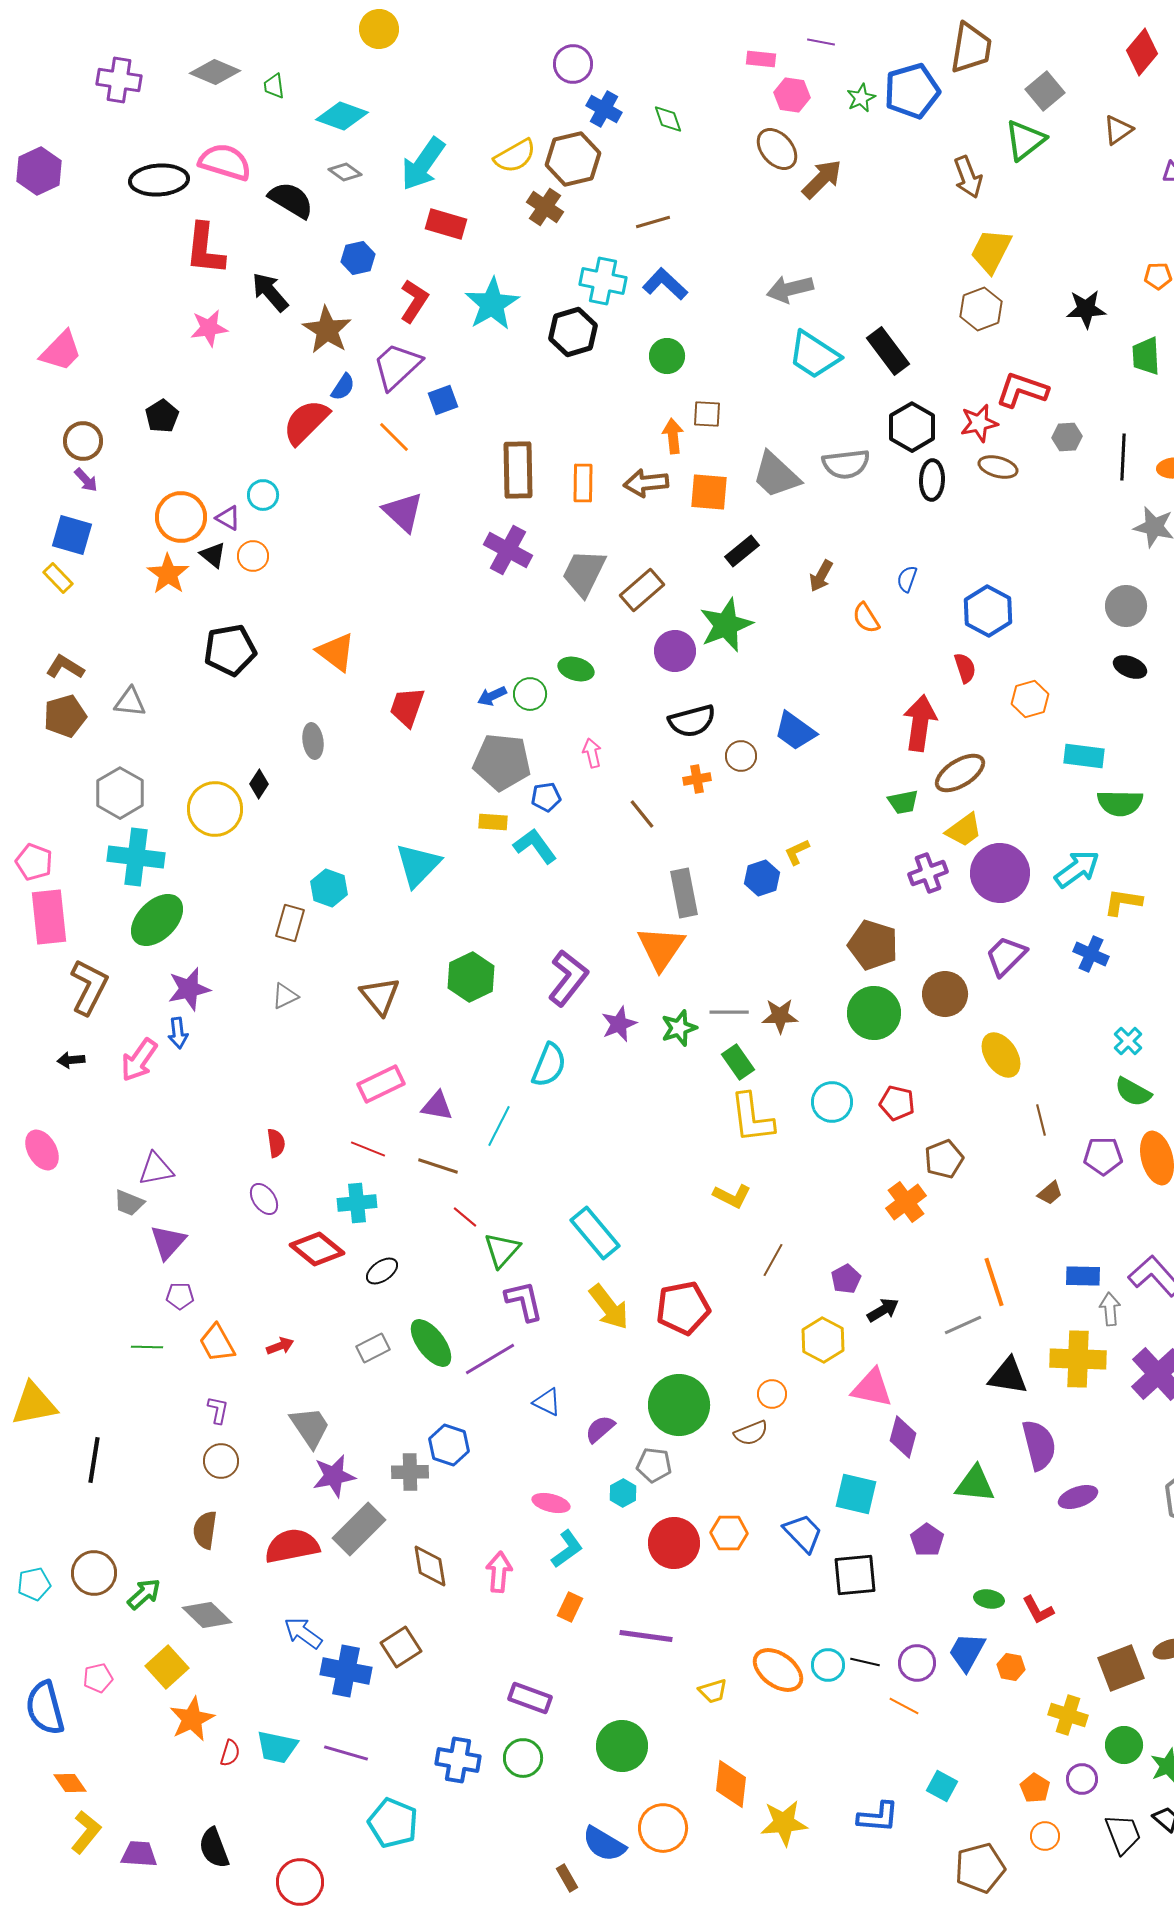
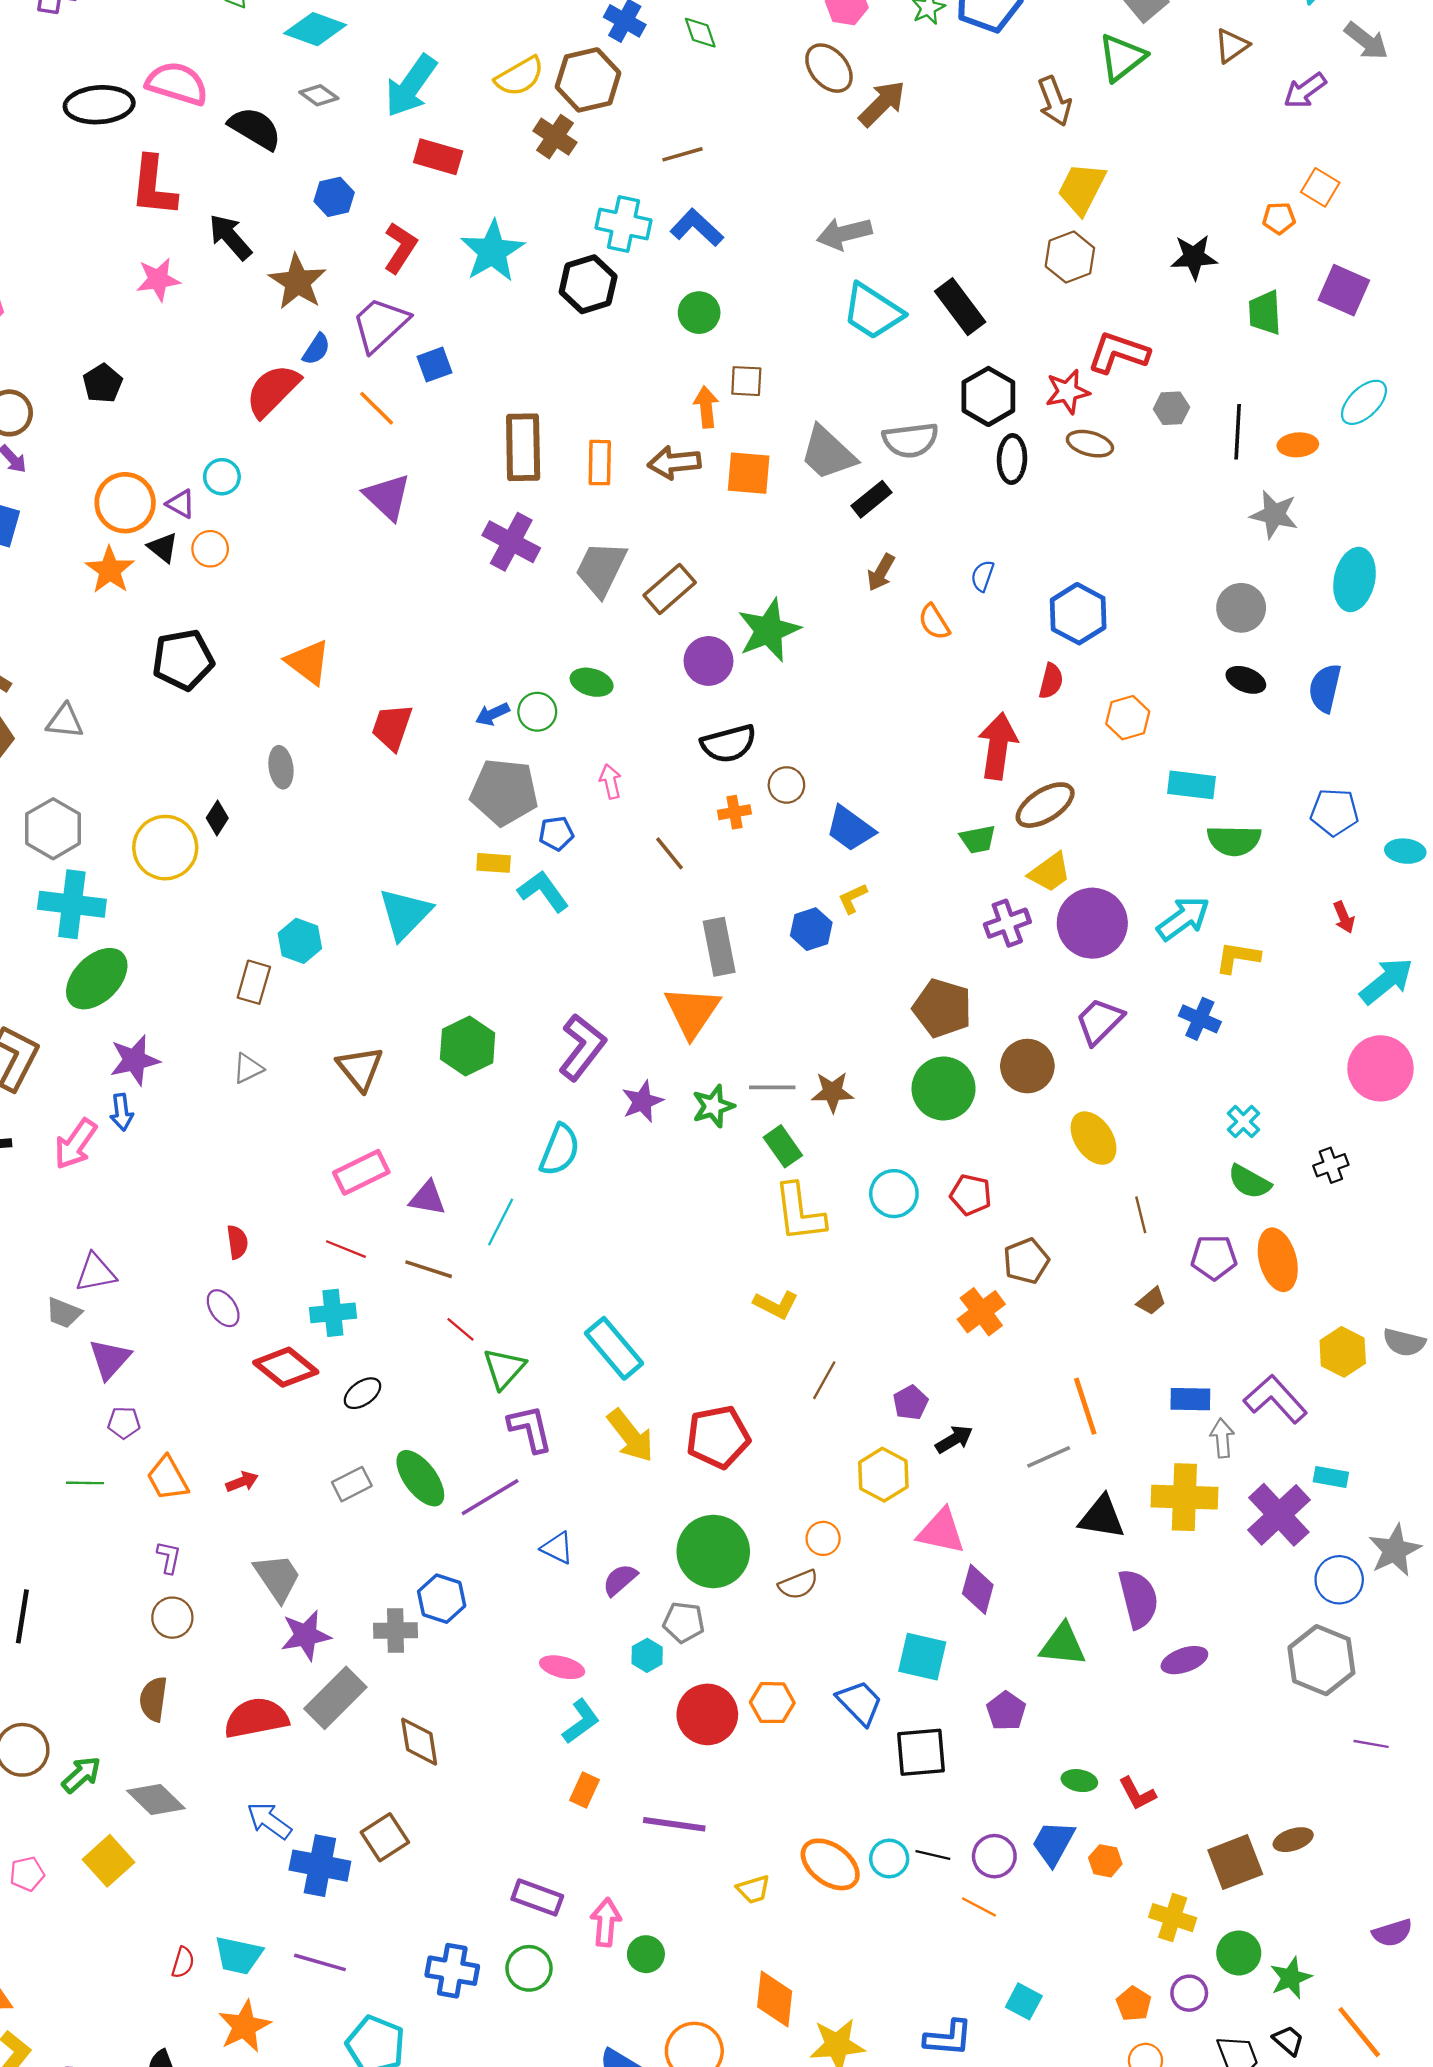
black rectangle: (742, 551) -> (871, 499), moved
red semicircle: (965, 668) -> (1051, 681), turned 32
blue trapezoid: (795, 731) -> (850, 829), moved
pink arrow: (499, 1572) -> (606, 1922), moved
orange star: (192, 1719) -> (244, 2026), moved
green circle: (622, 1746) -> (646, 1954), size x0.6

